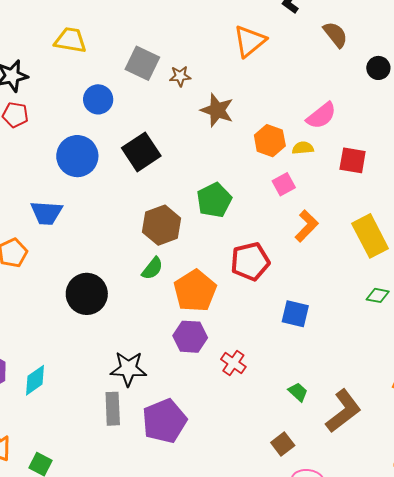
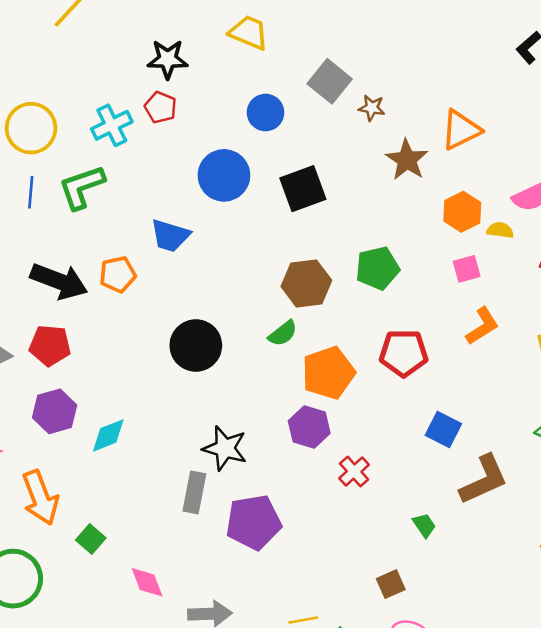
orange triangle: (250, 41) -> (461, 130), moved
brown L-shape: (343, 411) -> (484, 480), moved

